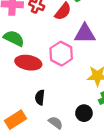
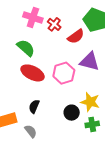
black circle: (84, 113) -> (72, 113), moved
gray semicircle: (56, 123) -> (31, 131), moved

